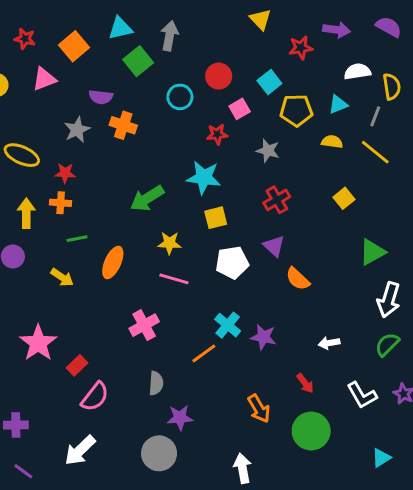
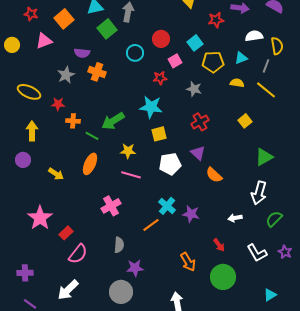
orange cross: (61, 203) -> (73, 121), moved
green line: (77, 239) -> (92, 136), moved, turned 40
white arrow: (389, 300) -> (259, 193), moved

